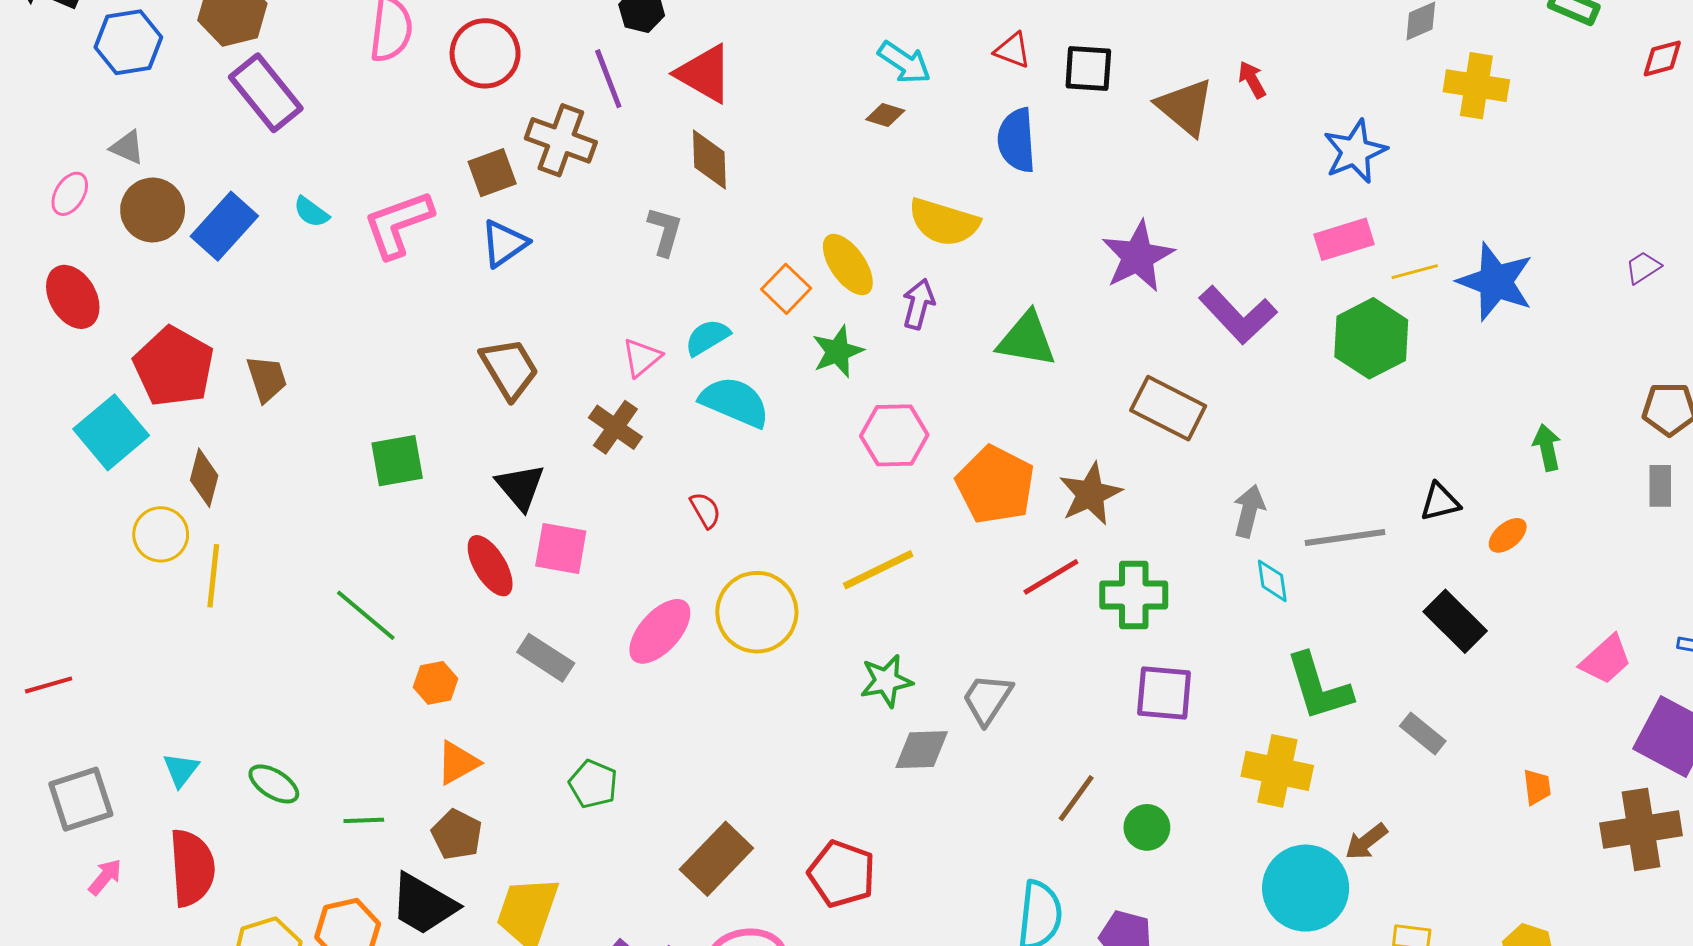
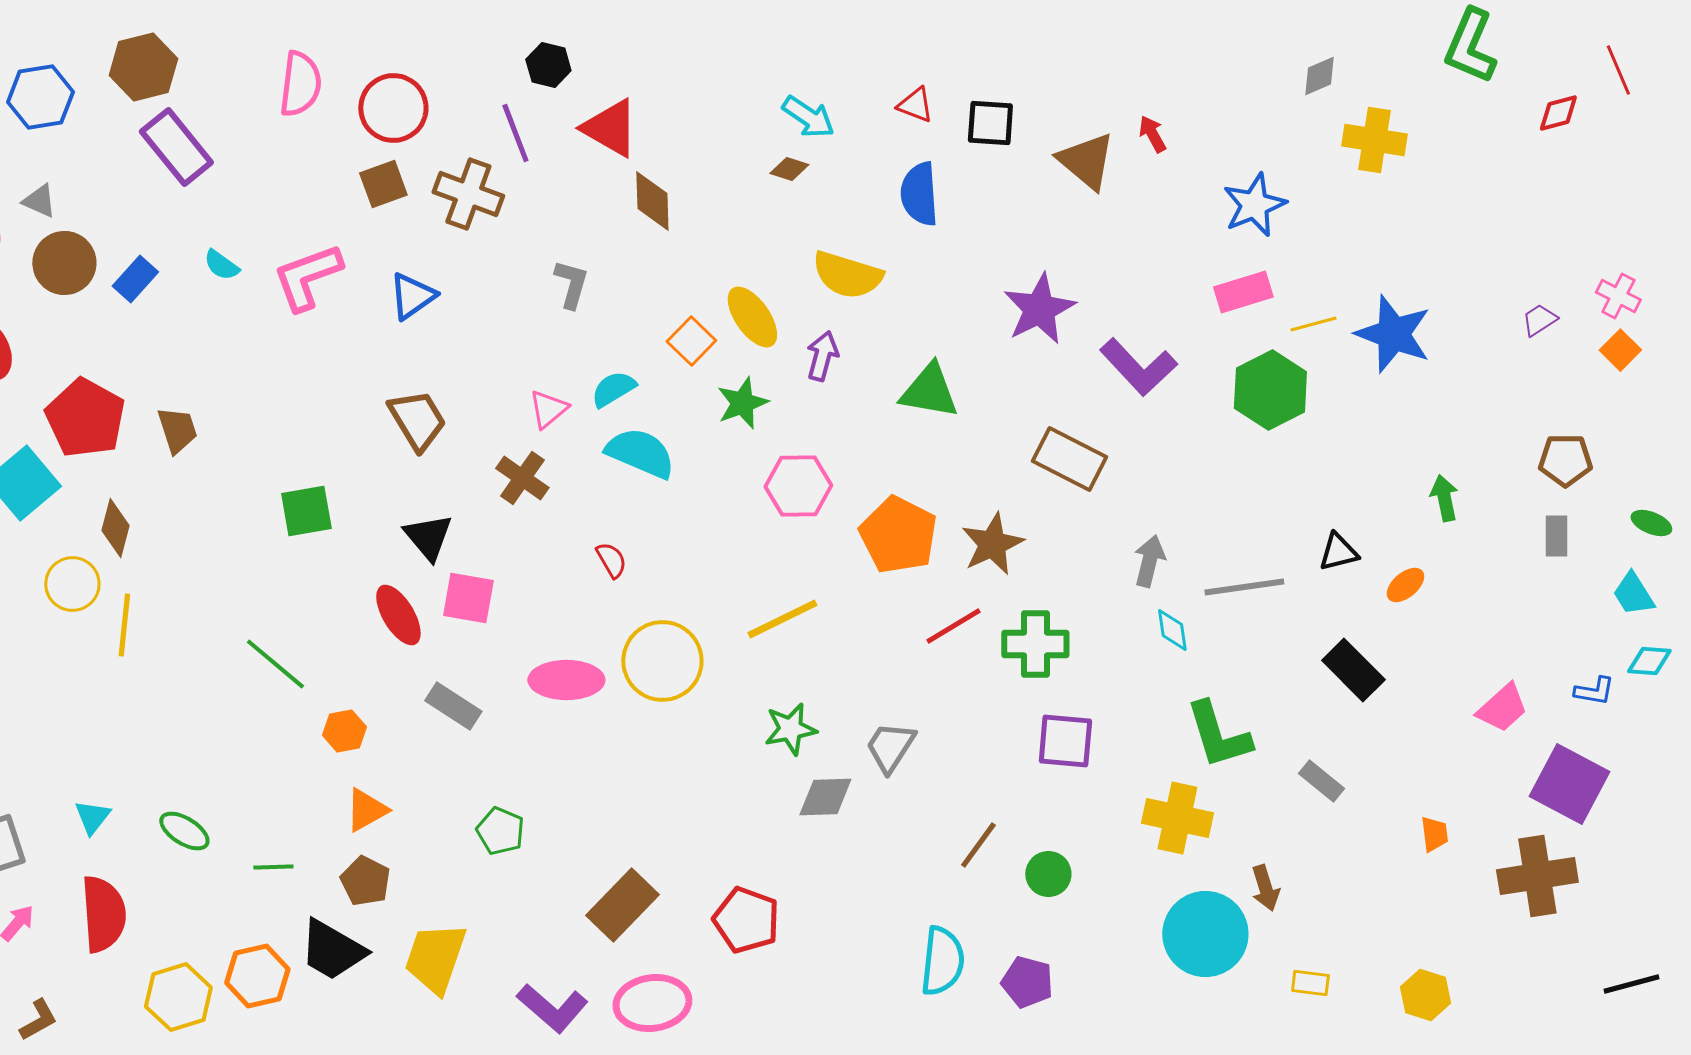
brown diamond: (709, 159) -> (652, 201), moved
brown square: (492, 173) -> (383, 184), moved
blue rectangle: (224, 226) -> (135, 279), size x0.7
pink ellipse: (660, 631) -> (566, 680), turned 48
brown arrow: (1366, 842) -> (1265, 888), turned -69

